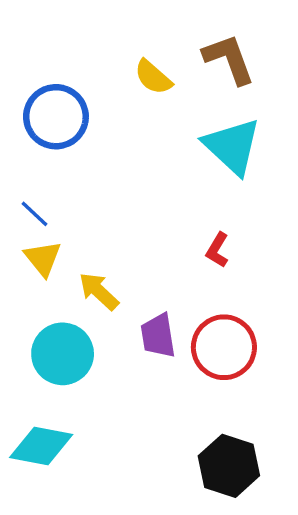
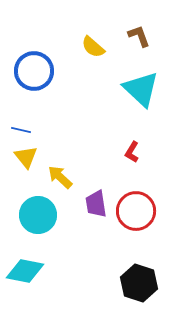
brown L-shape: (229, 59) -> (139, 36), size x0.7
blue line: (35, 214) -> (21, 130), turned -30

